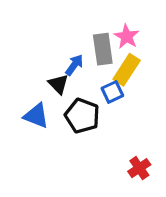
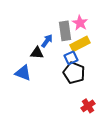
yellow rectangle: (127, 70) -> (80, 44), turned 30
black triangle: (58, 84) -> (37, 53), turned -40
black pentagon: (82, 116) -> (74, 73), moved

